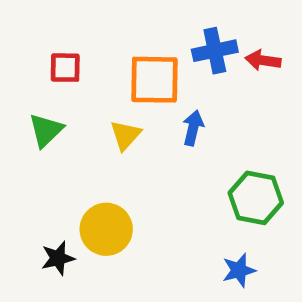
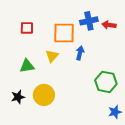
green triangle: (46, 130) -> (27, 66), moved, turned 35
black star: (58, 258) -> (18, 97), moved
blue star: (239, 270) -> (115, 112), moved

